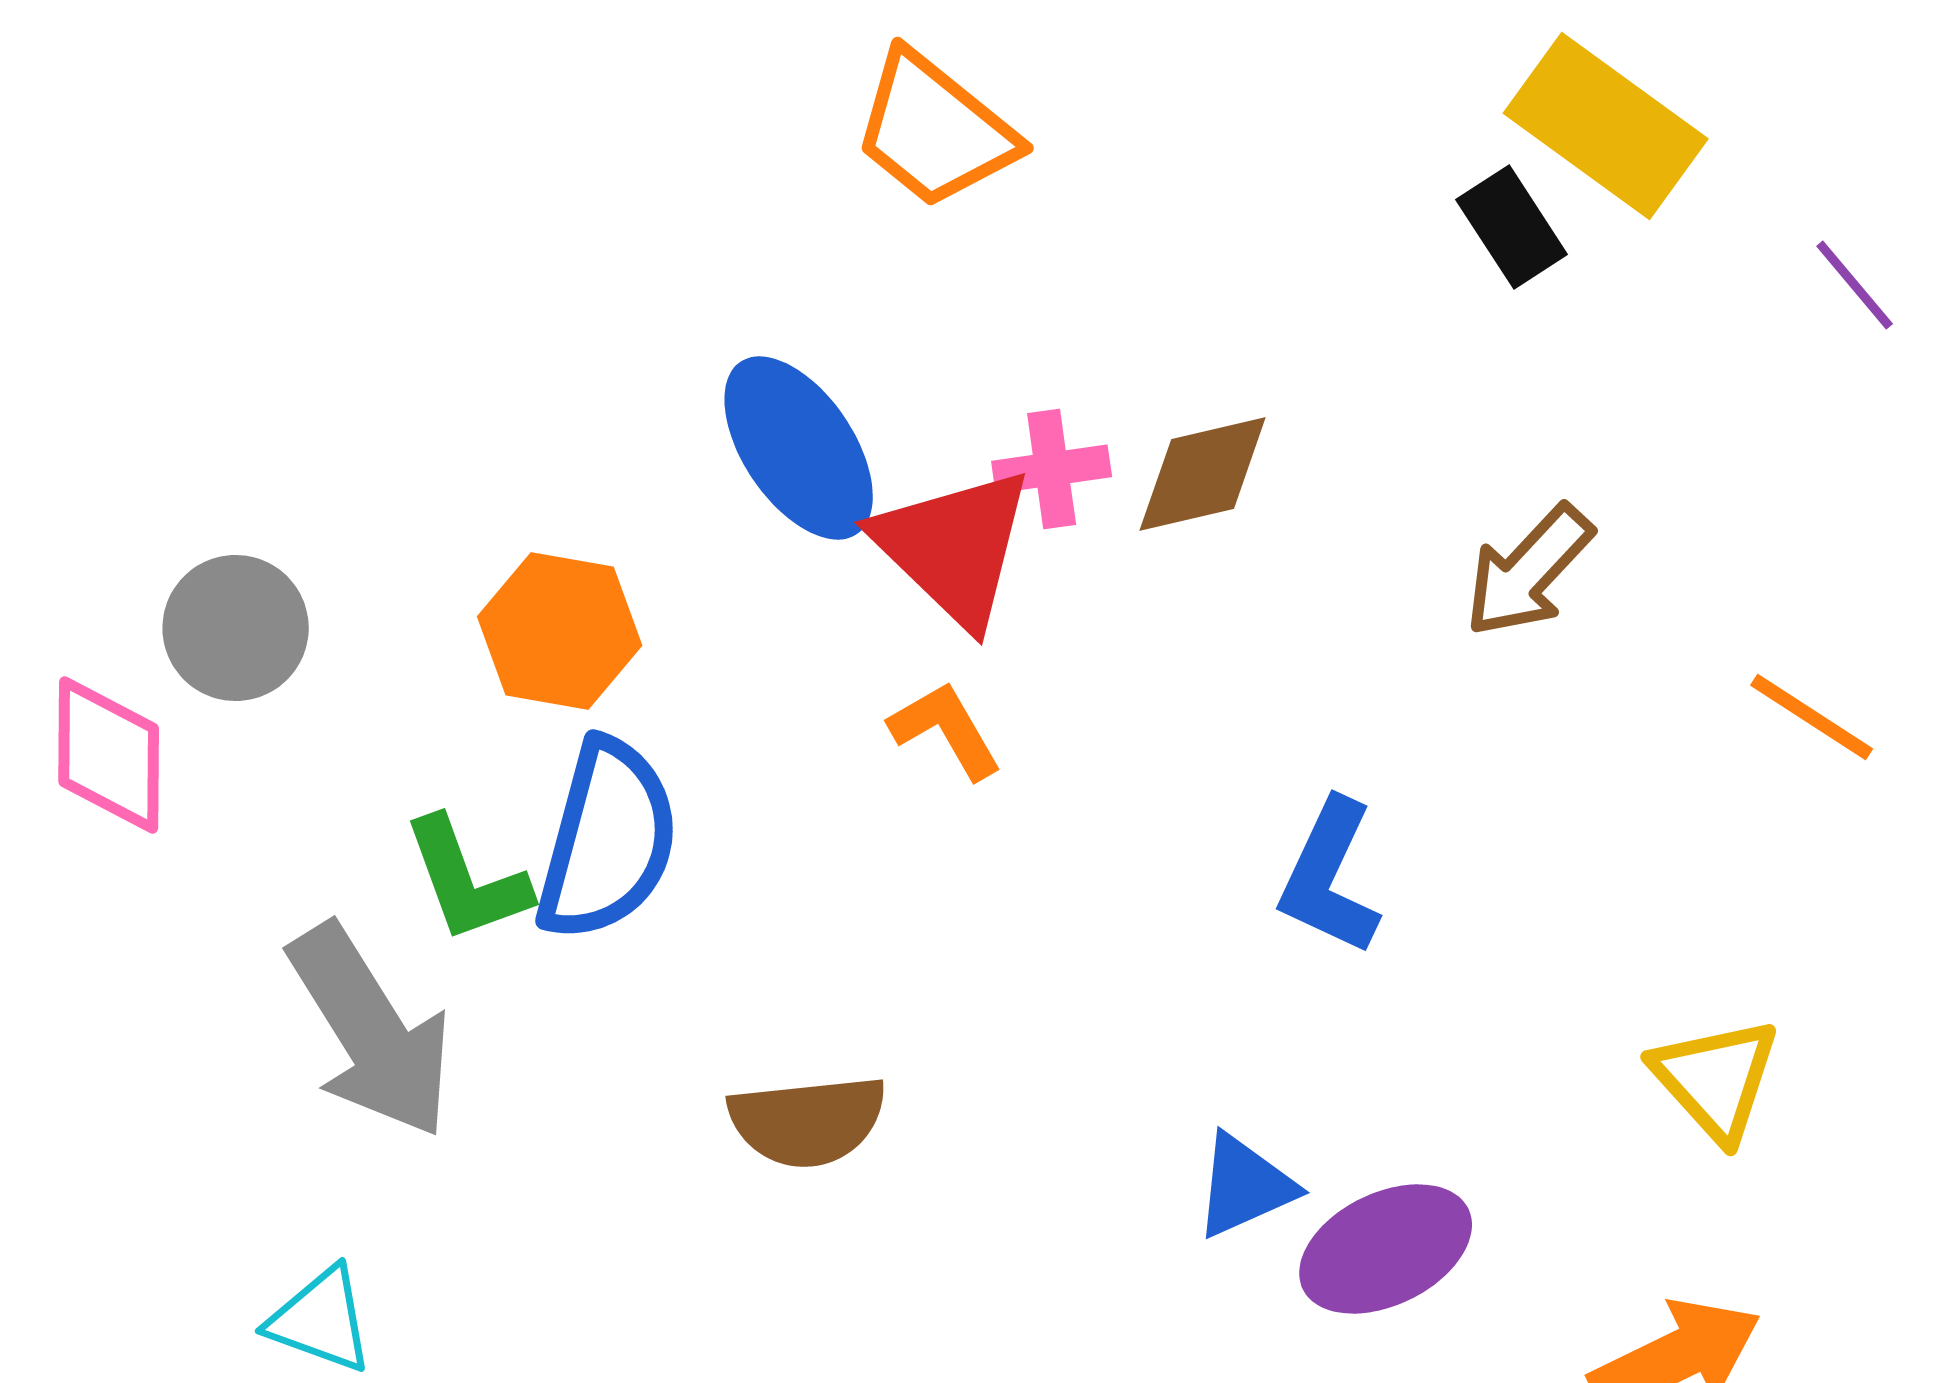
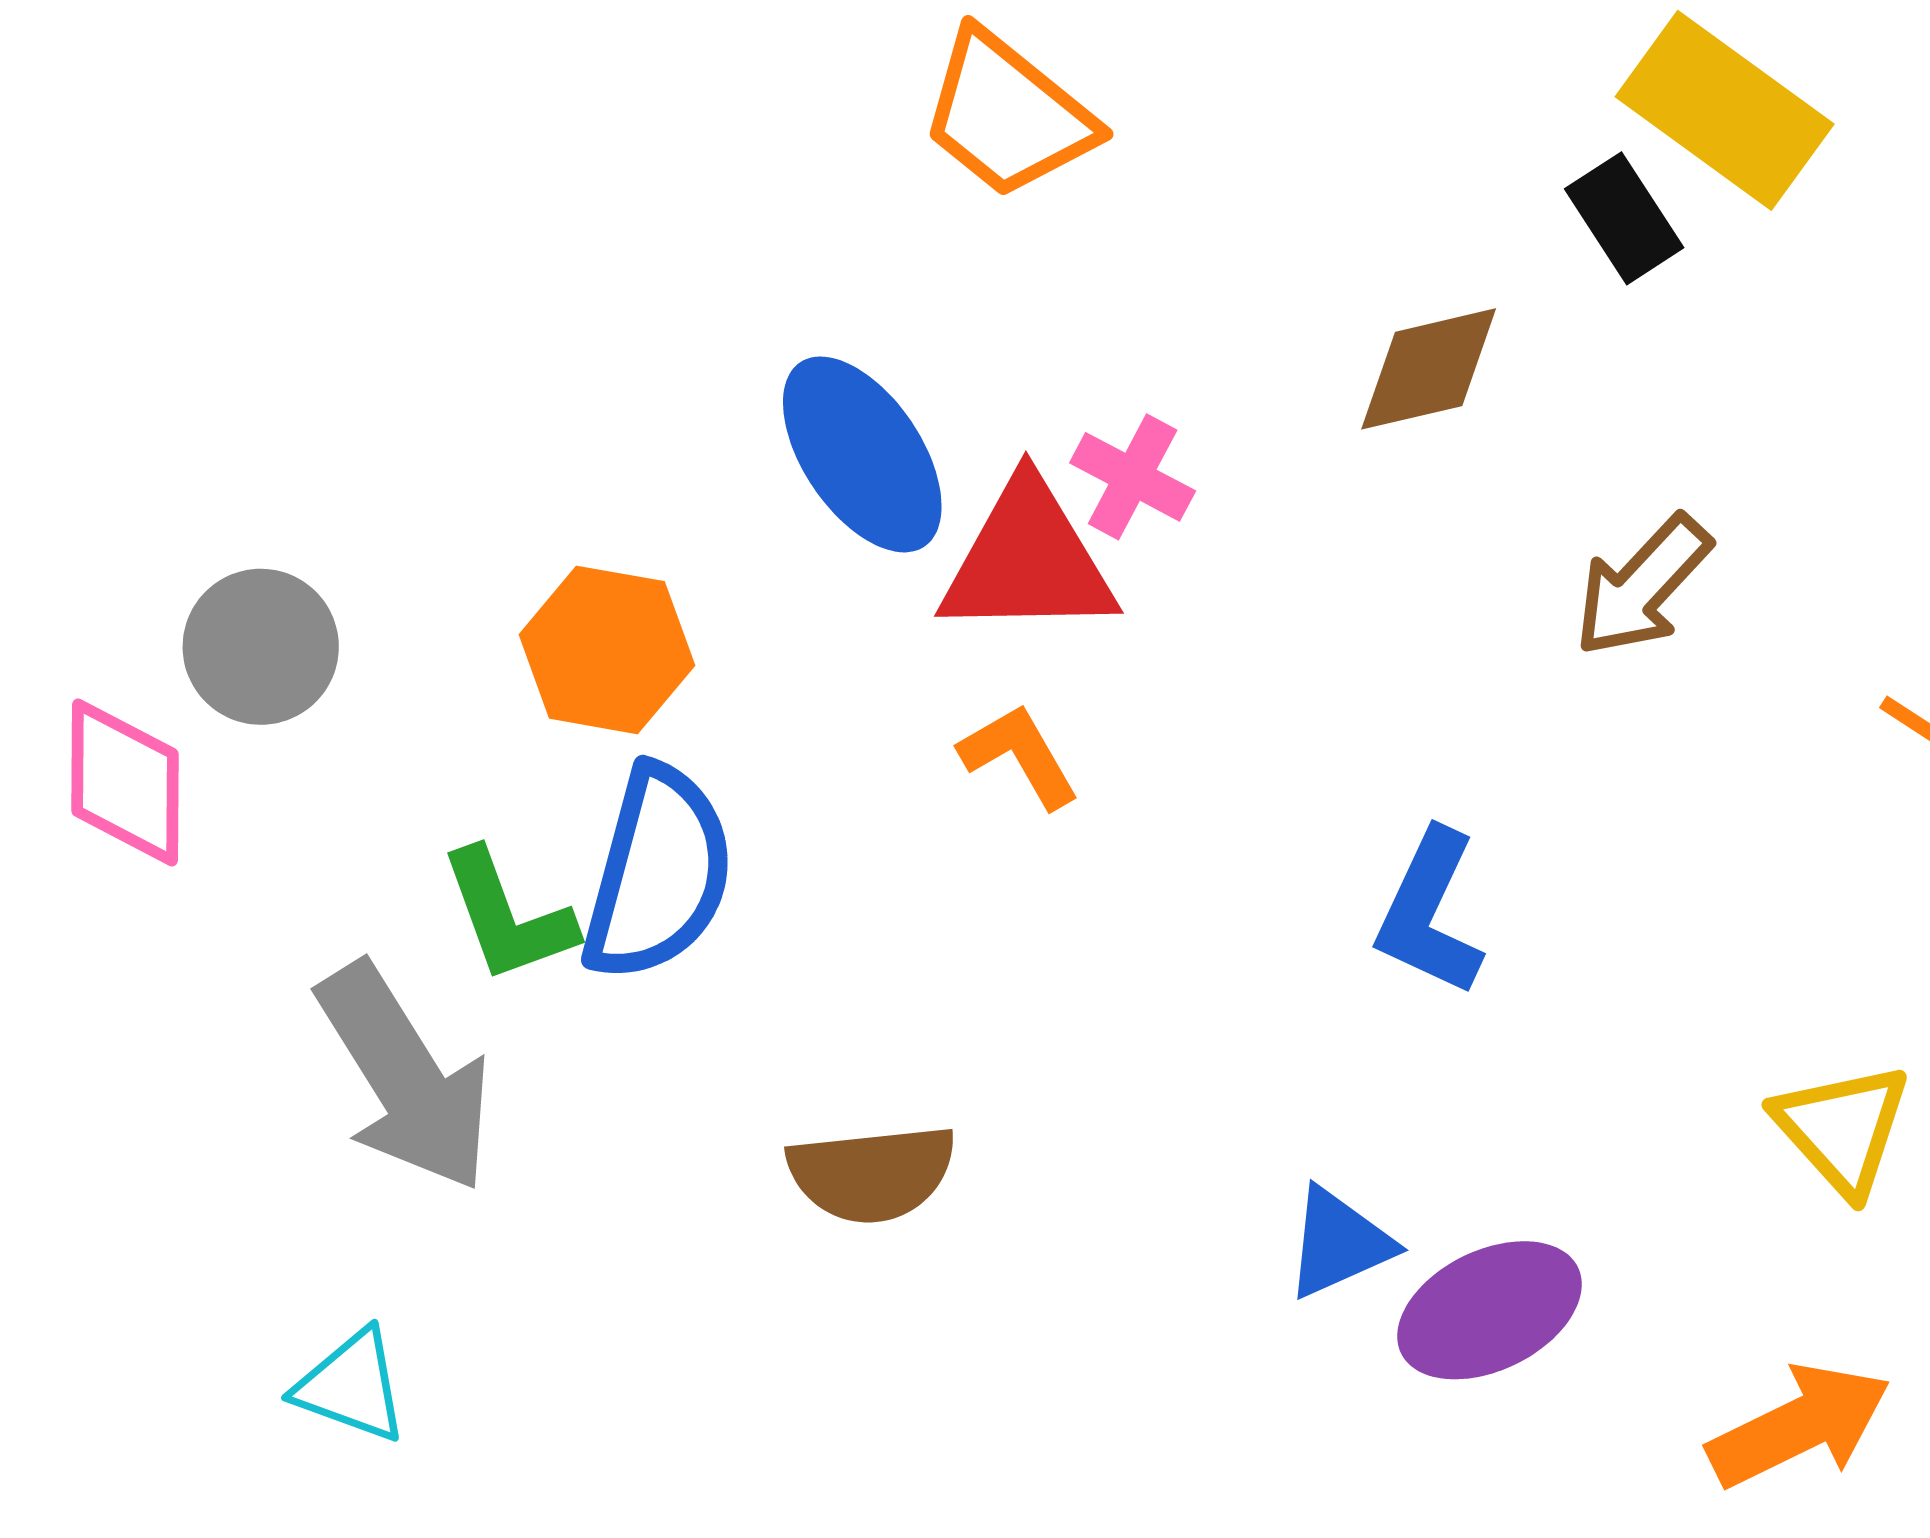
pink cross: (1052, 469) -> (1133, 477), turned 36
brown diamond: (1203, 474) -> (1429, 369), moved
red triangle: (954, 547) -> (1028, 560), turned -45

